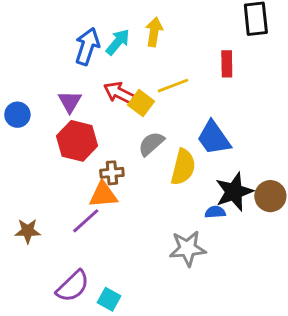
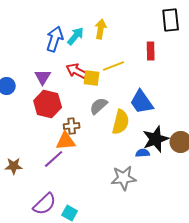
yellow square: (141, 103) -> (92, 78), turned -30

